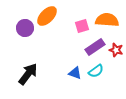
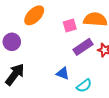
purple circle: (25, 28) -> (12, 42), moved
cyan semicircle: (96, 71) -> (84, 86), moved

